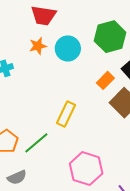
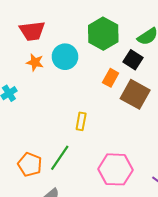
orange star: (38, 46) -> (35, 62), turned -30
yellow rectangle: (66, 114) -> (81, 121), size x0.7

